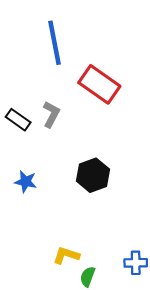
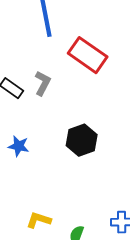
yellow L-shape: (66, 255) -> (39, 220), moved

